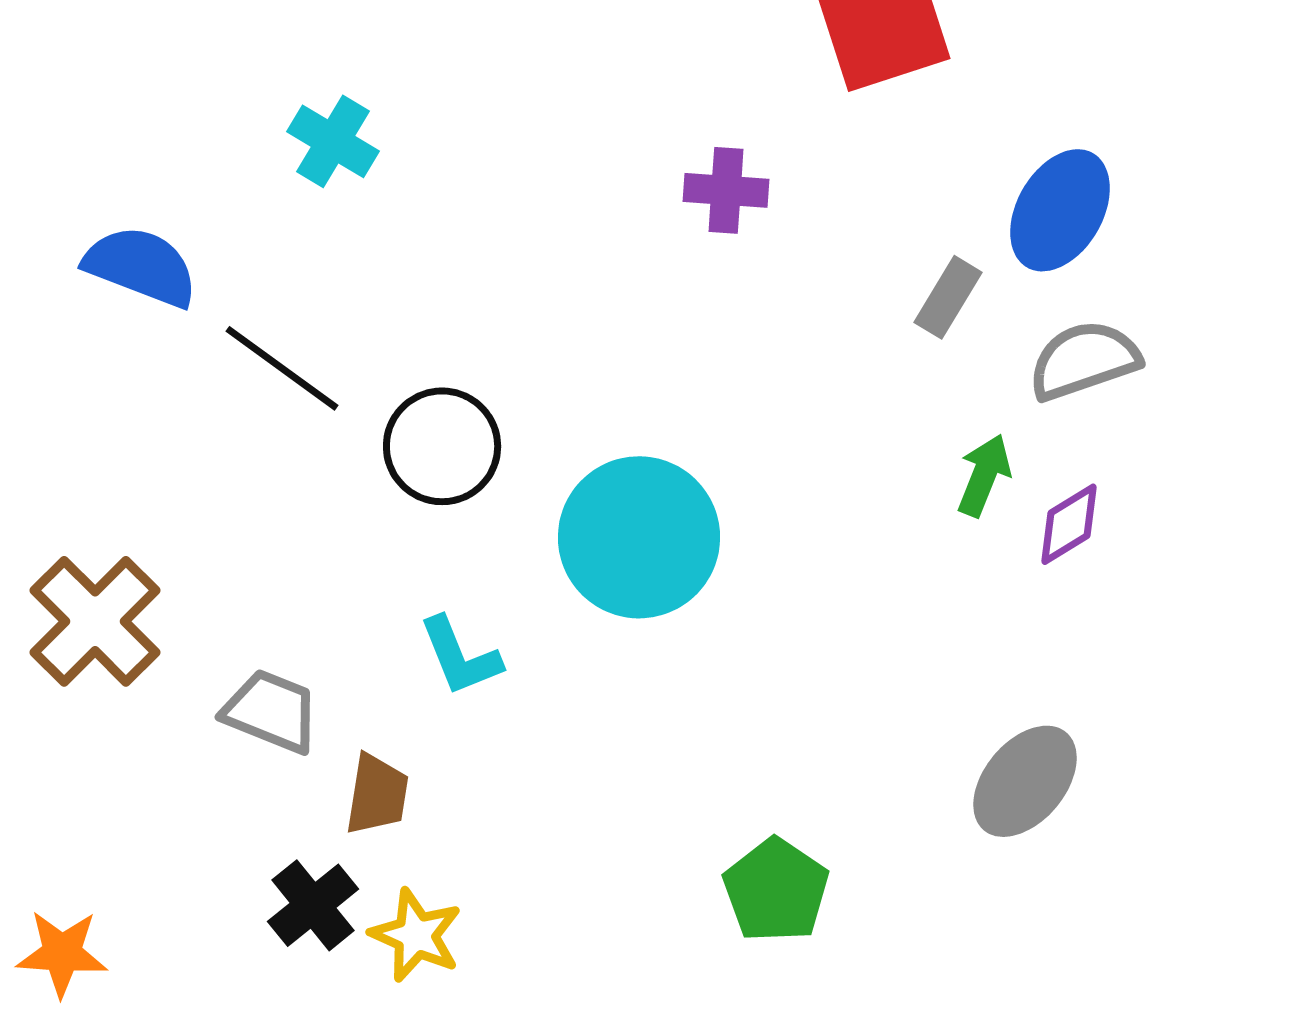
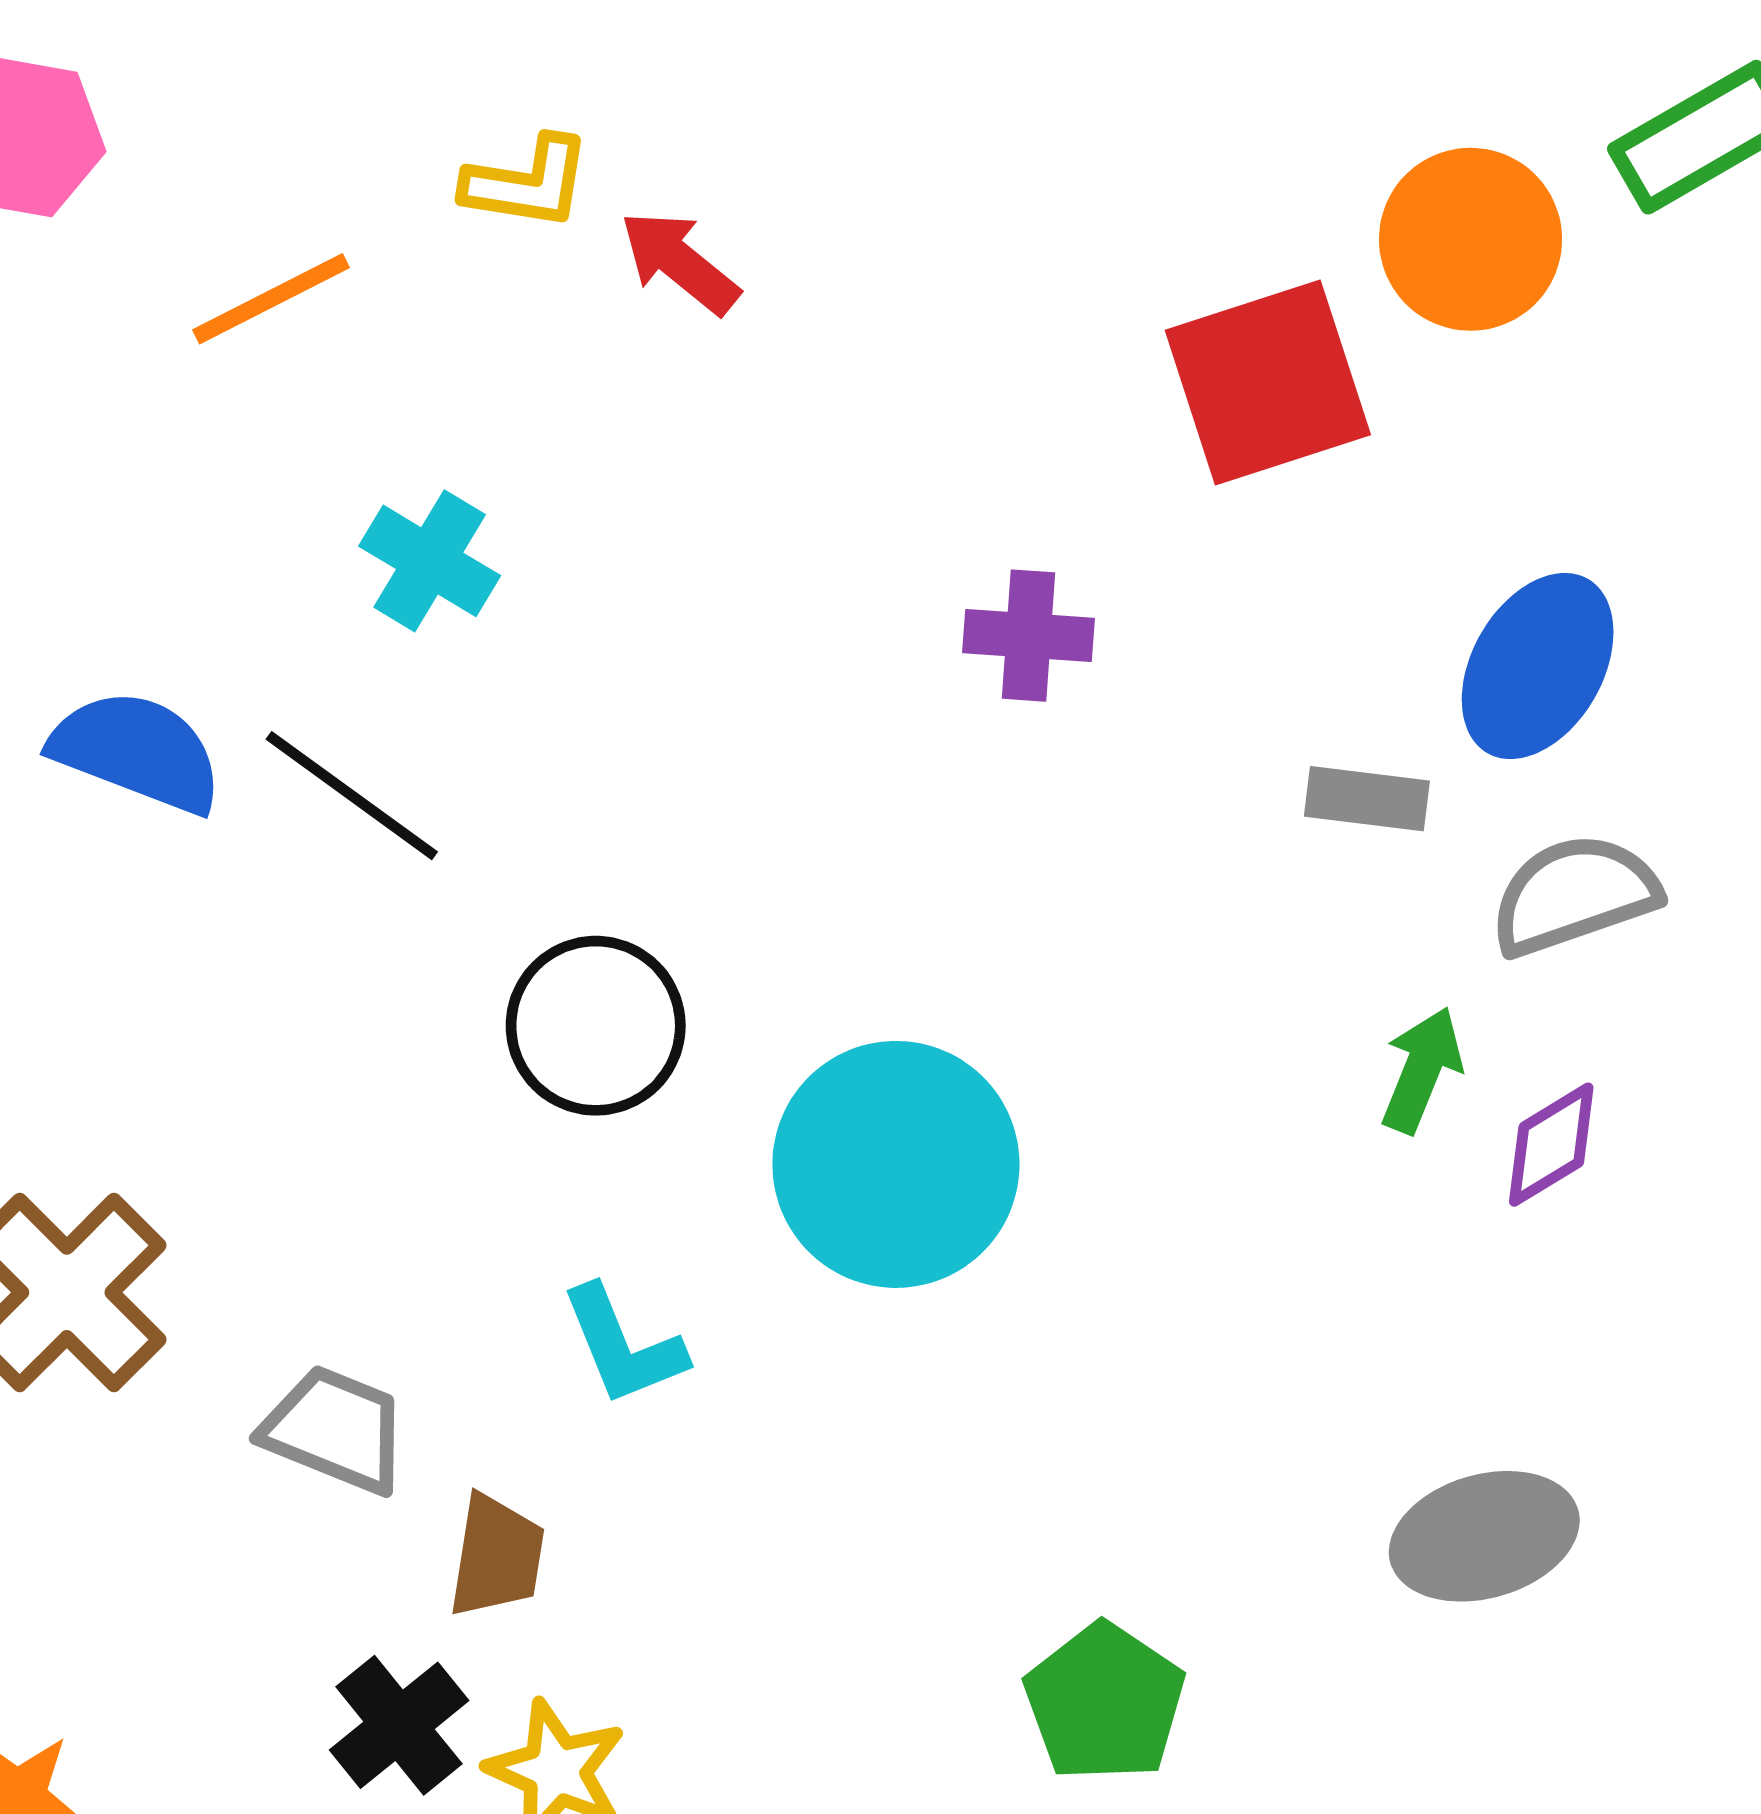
gray rectangle: (948, 297) -> (1367, 799), turned 66
black line: (282, 368) -> (352, 796), moved
gray ellipse: (1025, 781) -> (1484, 1536), turned 34

